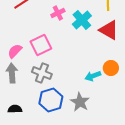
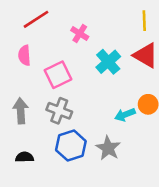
pink cross: (58, 13) -> (80, 33), turned -32
cyan cross: (82, 20) -> (108, 62), moved
pink semicircle: (15, 51) -> (24, 55), moved, turned -49

